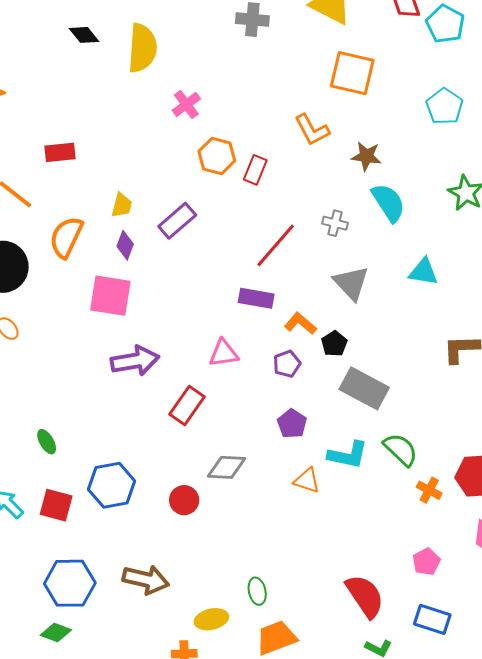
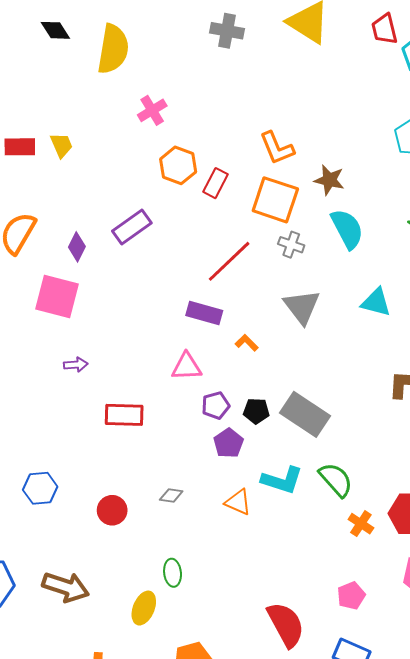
orange square: (352, 73) -> (275, 200), moved
yellow trapezoid: (122, 205) -> (61, 145), moved, turned -44
orange L-shape: (300, 324) -> (247, 343), size x0.7
black pentagon: (334, 344) -> (256, 411), moved, turned 30
pink triangle: (224, 353) -> (187, 367), moved
purple arrow: (135, 361) -> (76, 365), size x0.5
purple pentagon: (287, 364) -> (216, 405), moved
red rectangle: (187, 406) -> (124, 415), turned 51
gray diamond: (226, 467) -> (171, 496), moved, size x0.6
blue hexagon: (112, 485) -> (40, 488), size x0.7
green ellipse: (257, 591) -> (173, 573), moved
yellow ellipse: (211, 619) -> (144, 608), moved, turned -60

